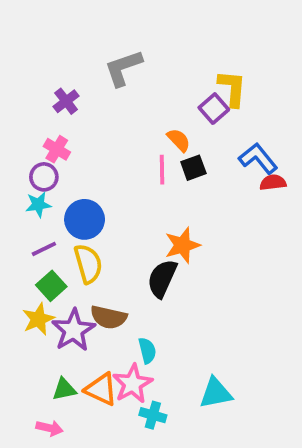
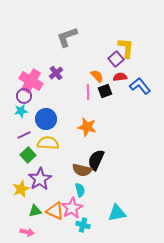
purple cross: (66, 101) -> (56, 73), moved
pink cross: (57, 149) -> (31, 81), size x1.6
red semicircle: (273, 182) -> (120, 77), moved
orange star: (182, 245) -> (87, 127), moved, turned 30
yellow semicircle: (88, 264) -> (48, 143), turned -70
black semicircle: (162, 278) -> (96, 160), moved
brown semicircle: (109, 317) -> (82, 170), moved
yellow star: (38, 319) -> (21, 189), moved

